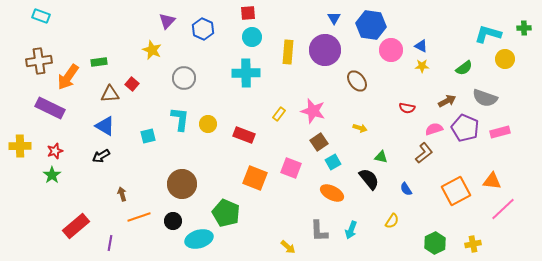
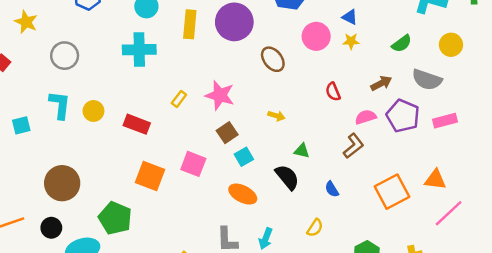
pink circle: (391, 50) -> (316, 36), moved
yellow circle: (505, 59) -> (451, 45), moved
red semicircle: (407, 108) -> (333, 92), turned 56

